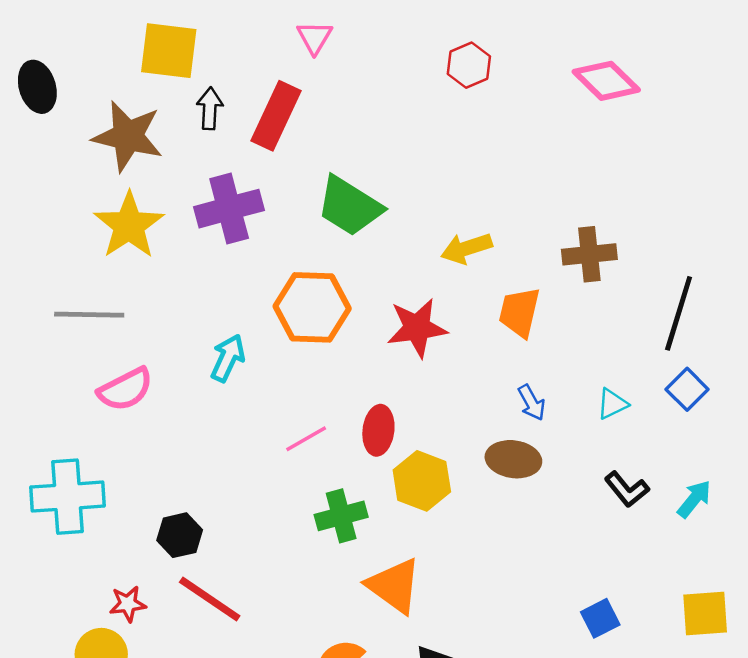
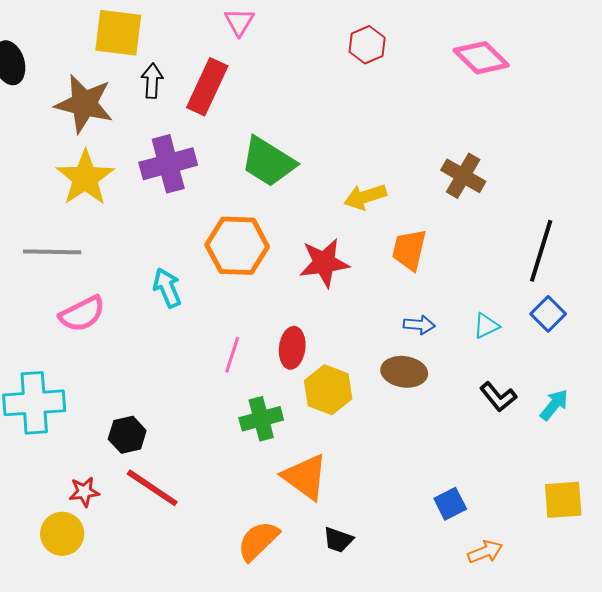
brown cross: (589, 254) -> (463, 176), moved, turned 36
cyan arrow: (228, 358) -> (167, 288), turned -48
blue arrow: (532, 403) -> (419, 325), turned -56
pink line: (306, 439) -> (232, 355), turned -42
blue square: (600, 618) -> (450, 504), moved

